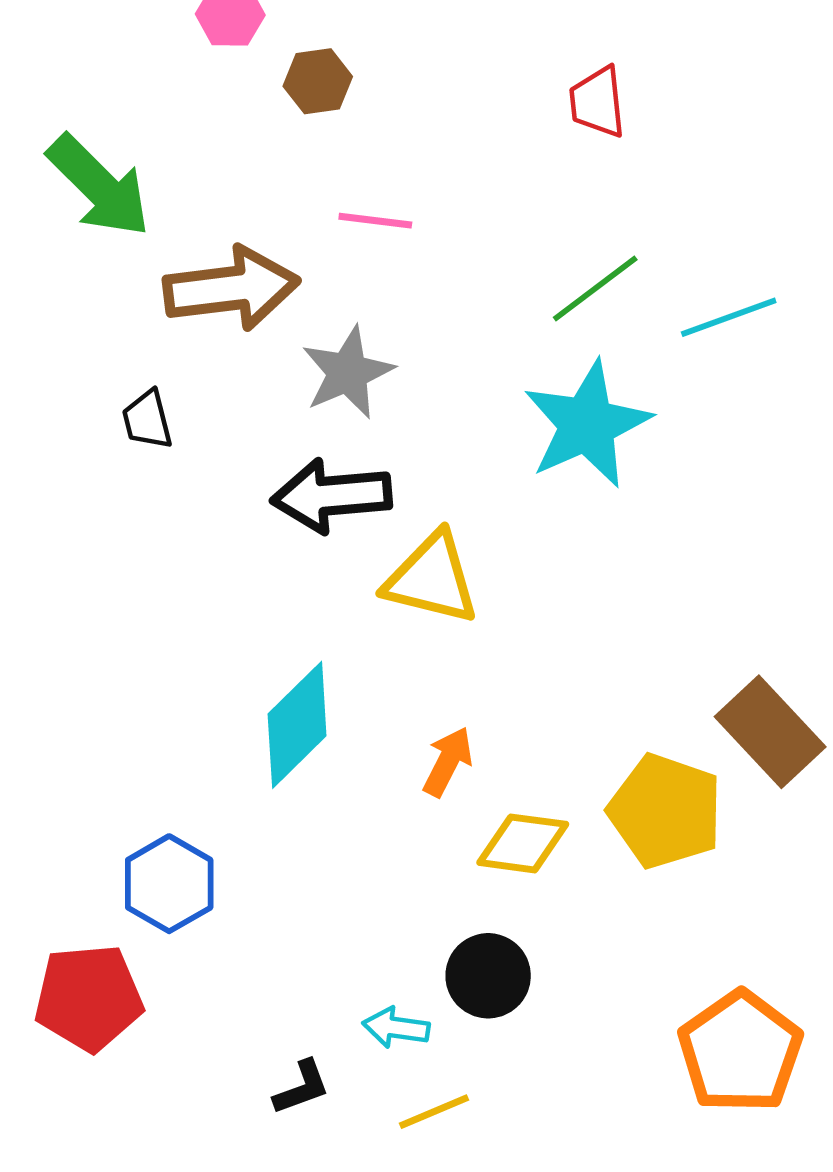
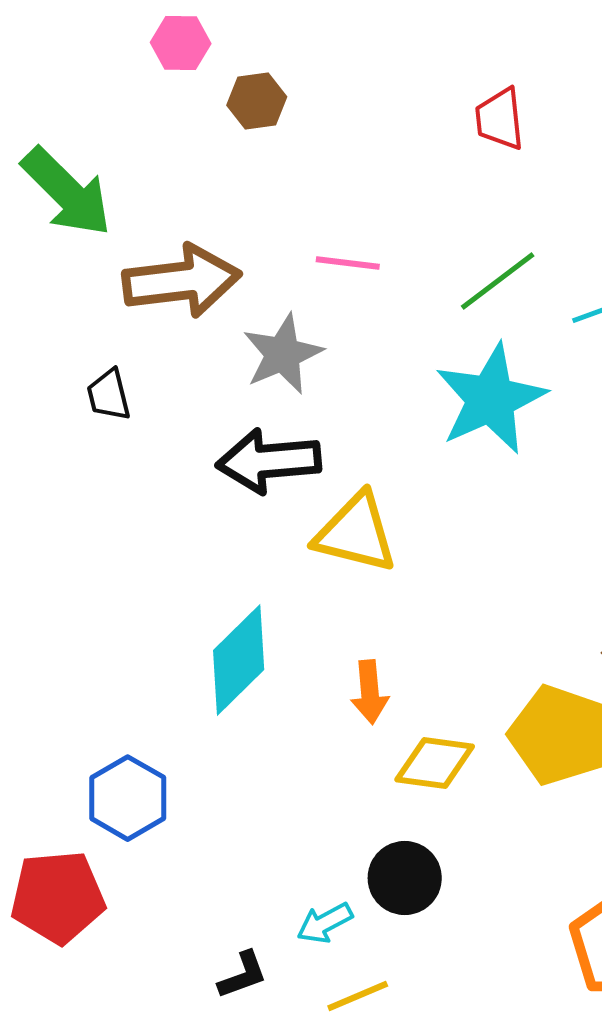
pink line: (375, 221) -> (348, 263), moved
orange arrow: (448, 762) -> (370, 692), turned 148
cyan arrow: (396, 1028) -> (325, 923), turned -36

